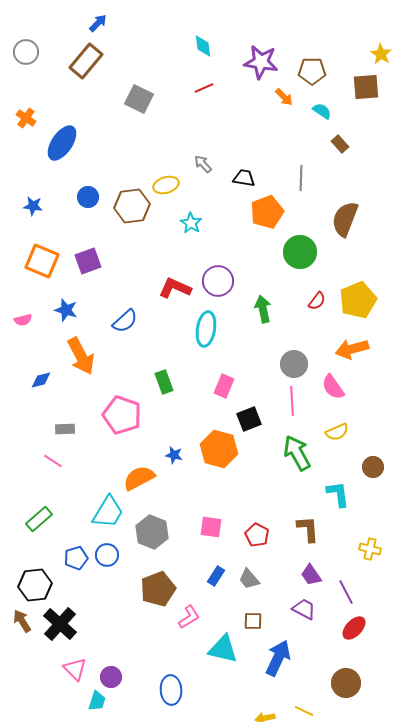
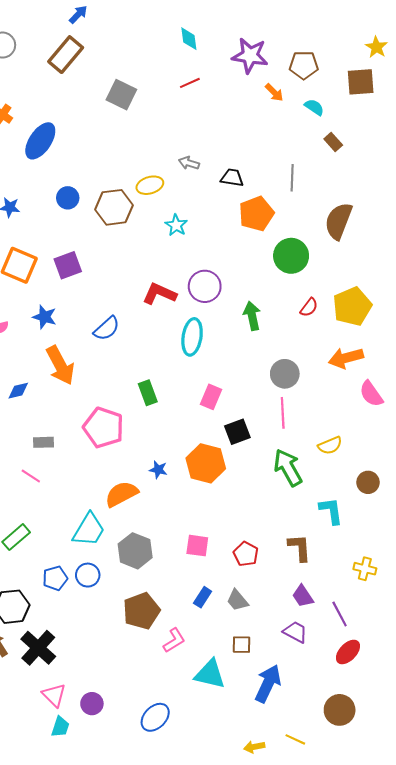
gray arrow: (203, 164) -> (189, 163), turned -30
pink semicircle: (333, 387) -> (371, 394), moved
blue ellipse: (171, 690) -> (155, 717), turned 48
cyan trapezoid: (97, 701) -> (60, 727), moved

